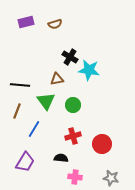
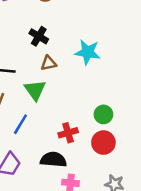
black cross: (70, 57) -> (39, 36), moved
green circle: (73, 105) -> (103, 114), moved
black semicircle: (61, 158) -> (53, 160), size x1.5

